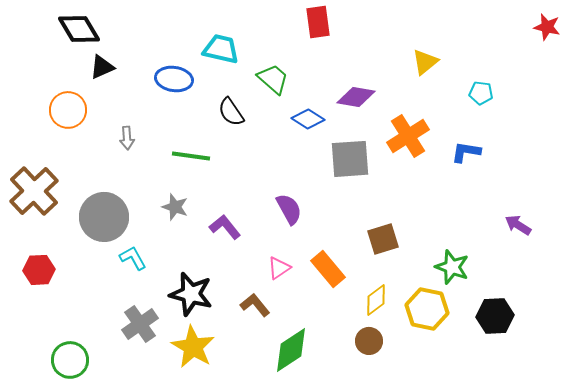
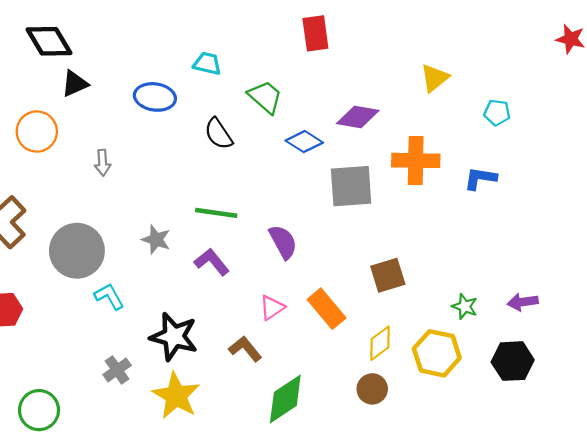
cyan trapezoid: (221, 49) -> (207, 64), size x0.7
orange cross: (408, 136) -> (416, 160), turned 33
green line: (191, 156) -> (216, 213), moved
purple arrow: (518, 225) -> (523, 302), moved, turned -40
green star: (452, 267) -> (465, 306), size x0.7
gray cross: (140, 324) -> (117, 370), size x0.7

